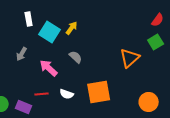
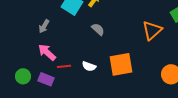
pink arrow: (49, 68) -> (47, 52), moved

